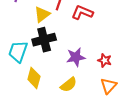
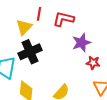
purple star: (76, 57) -> (81, 43), moved

